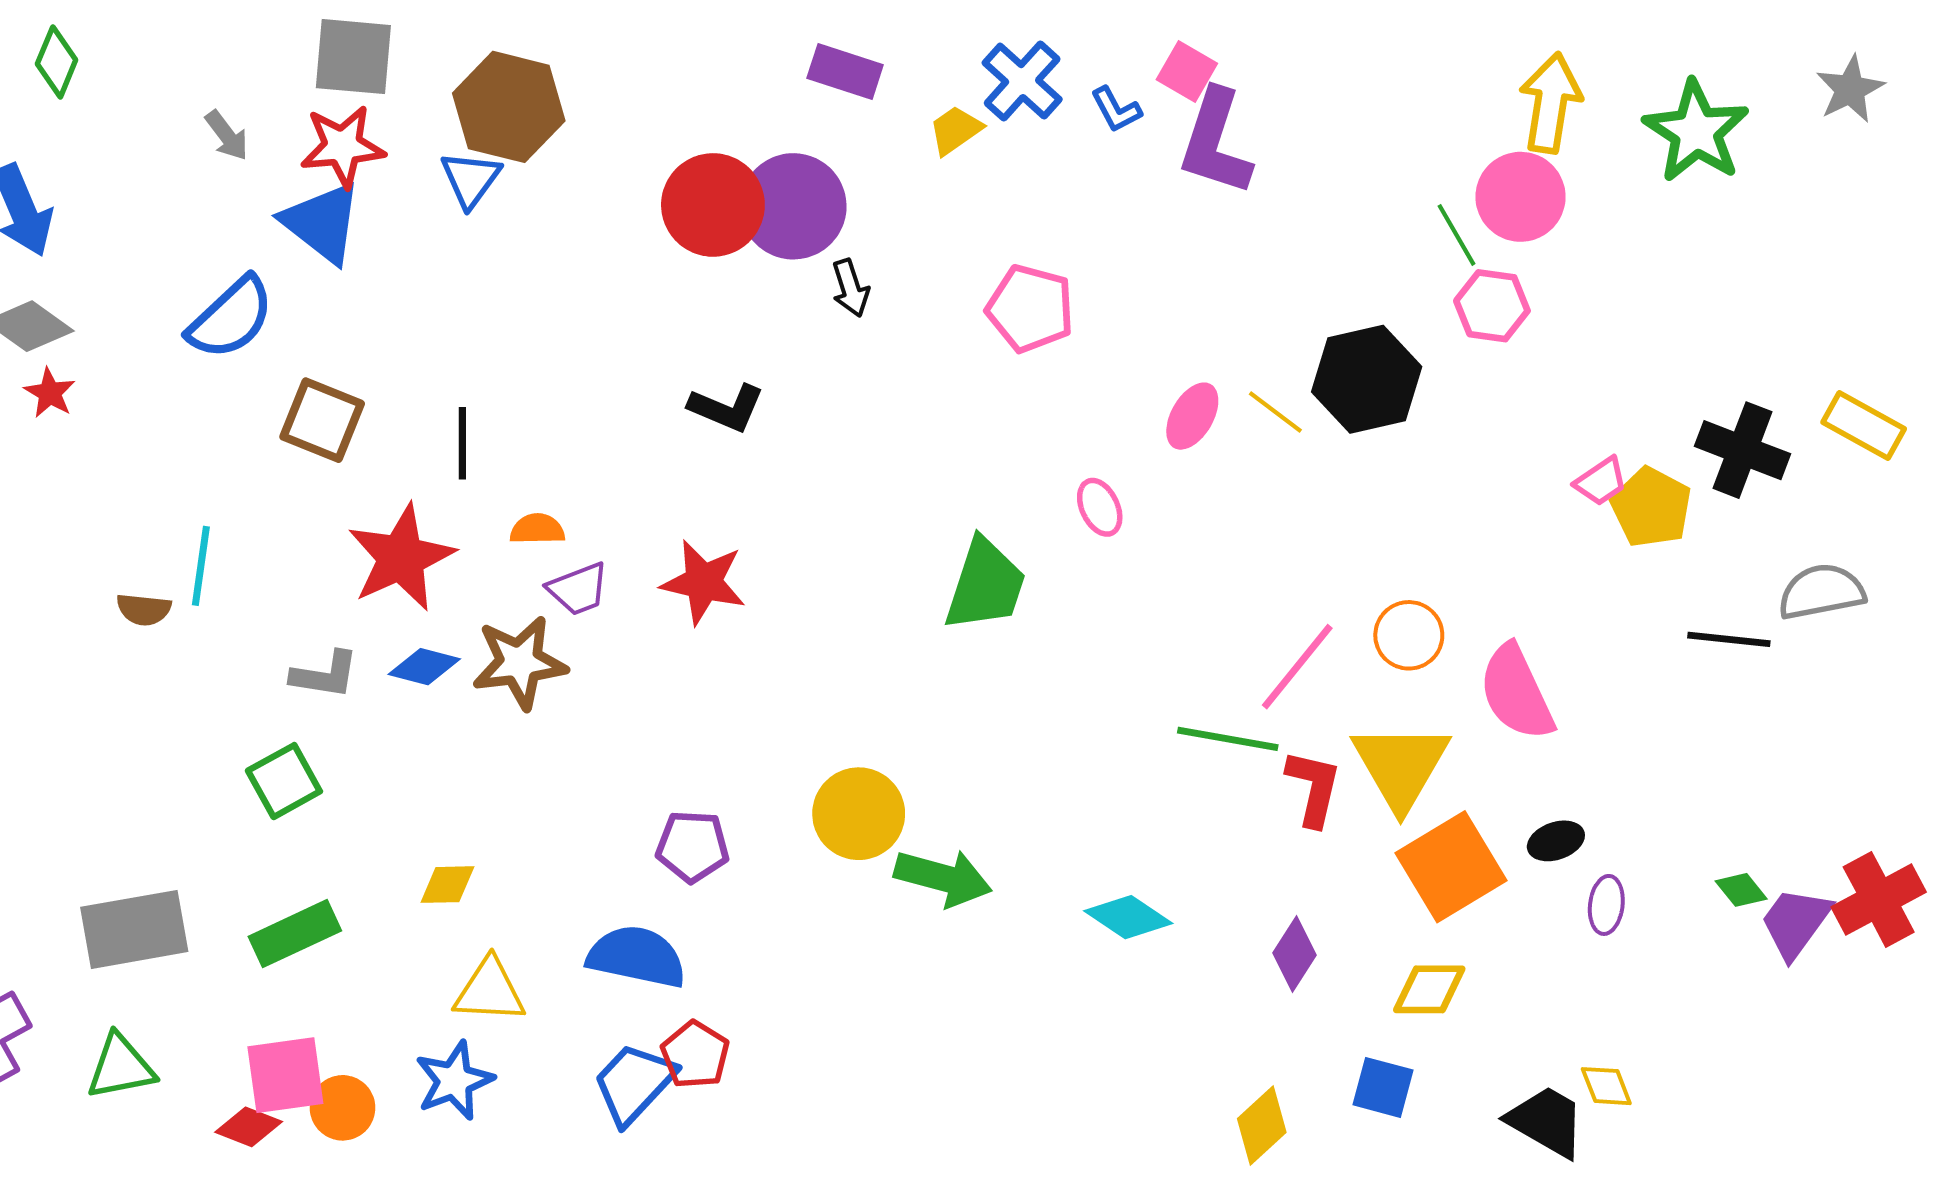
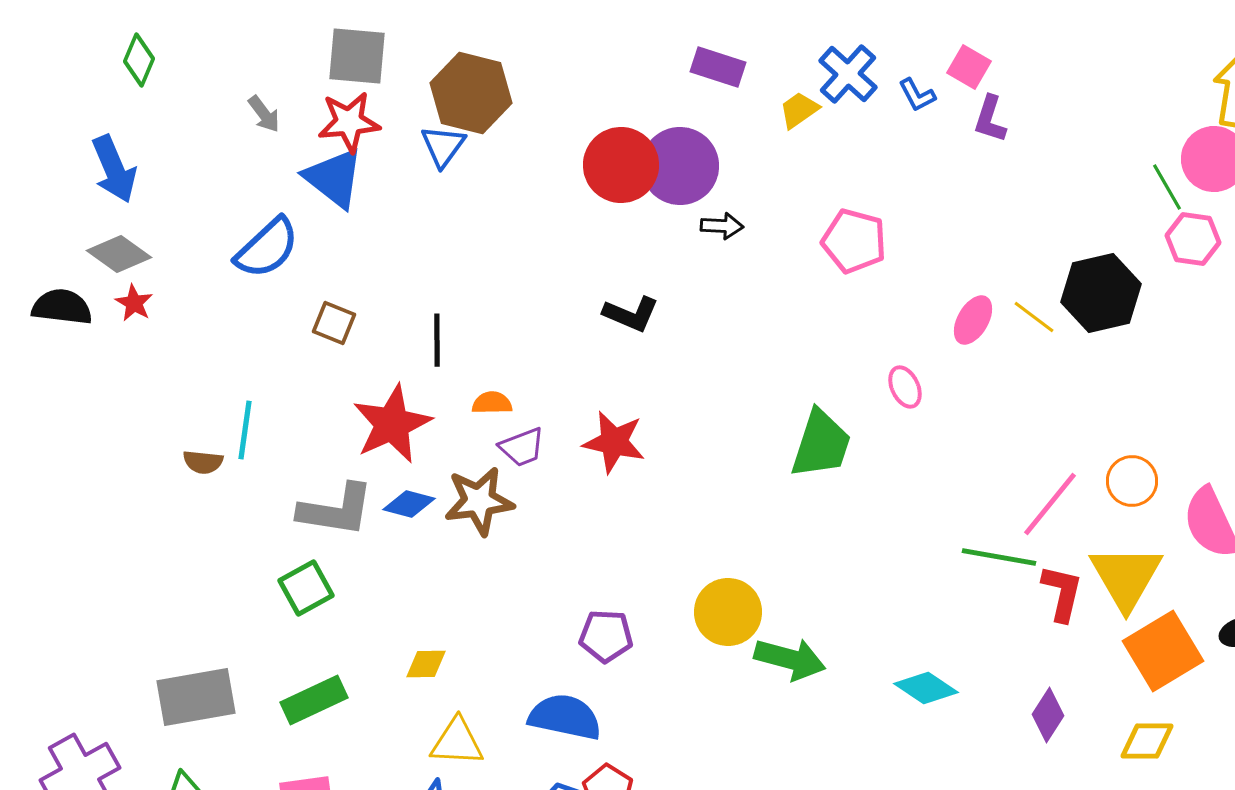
purple L-shape: (1215, 142) -> (990, 119), size x0.6
black arrow: (851, 288) -> (722, 226), turned -69
brown square: (322, 420) -> (334, 323), size x0.7
gray L-shape: (325, 675) -> (336, 510), size x1.5

